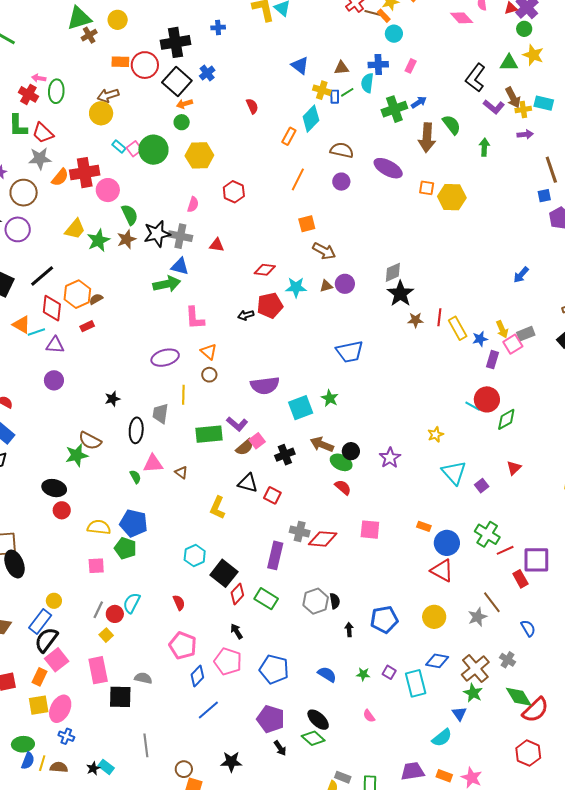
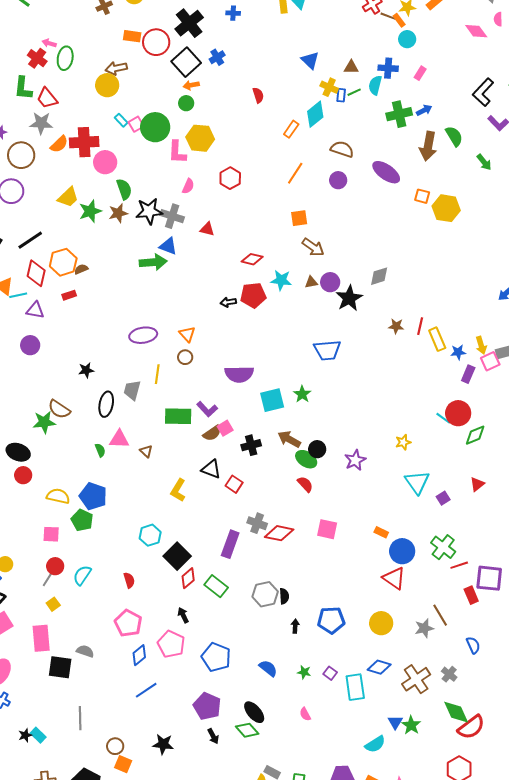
black cross: (175, 42) -> (189, 23), turned -36
green arrow: (484, 147) -> (484, 162), turned 132
black star: (400, 294) -> (349, 298), moved
pink L-shape: (195, 318) -> (177, 152), moved
red circle: (115, 614) -> (55, 566), moved
green star: (473, 693) -> (411, 725), moved

